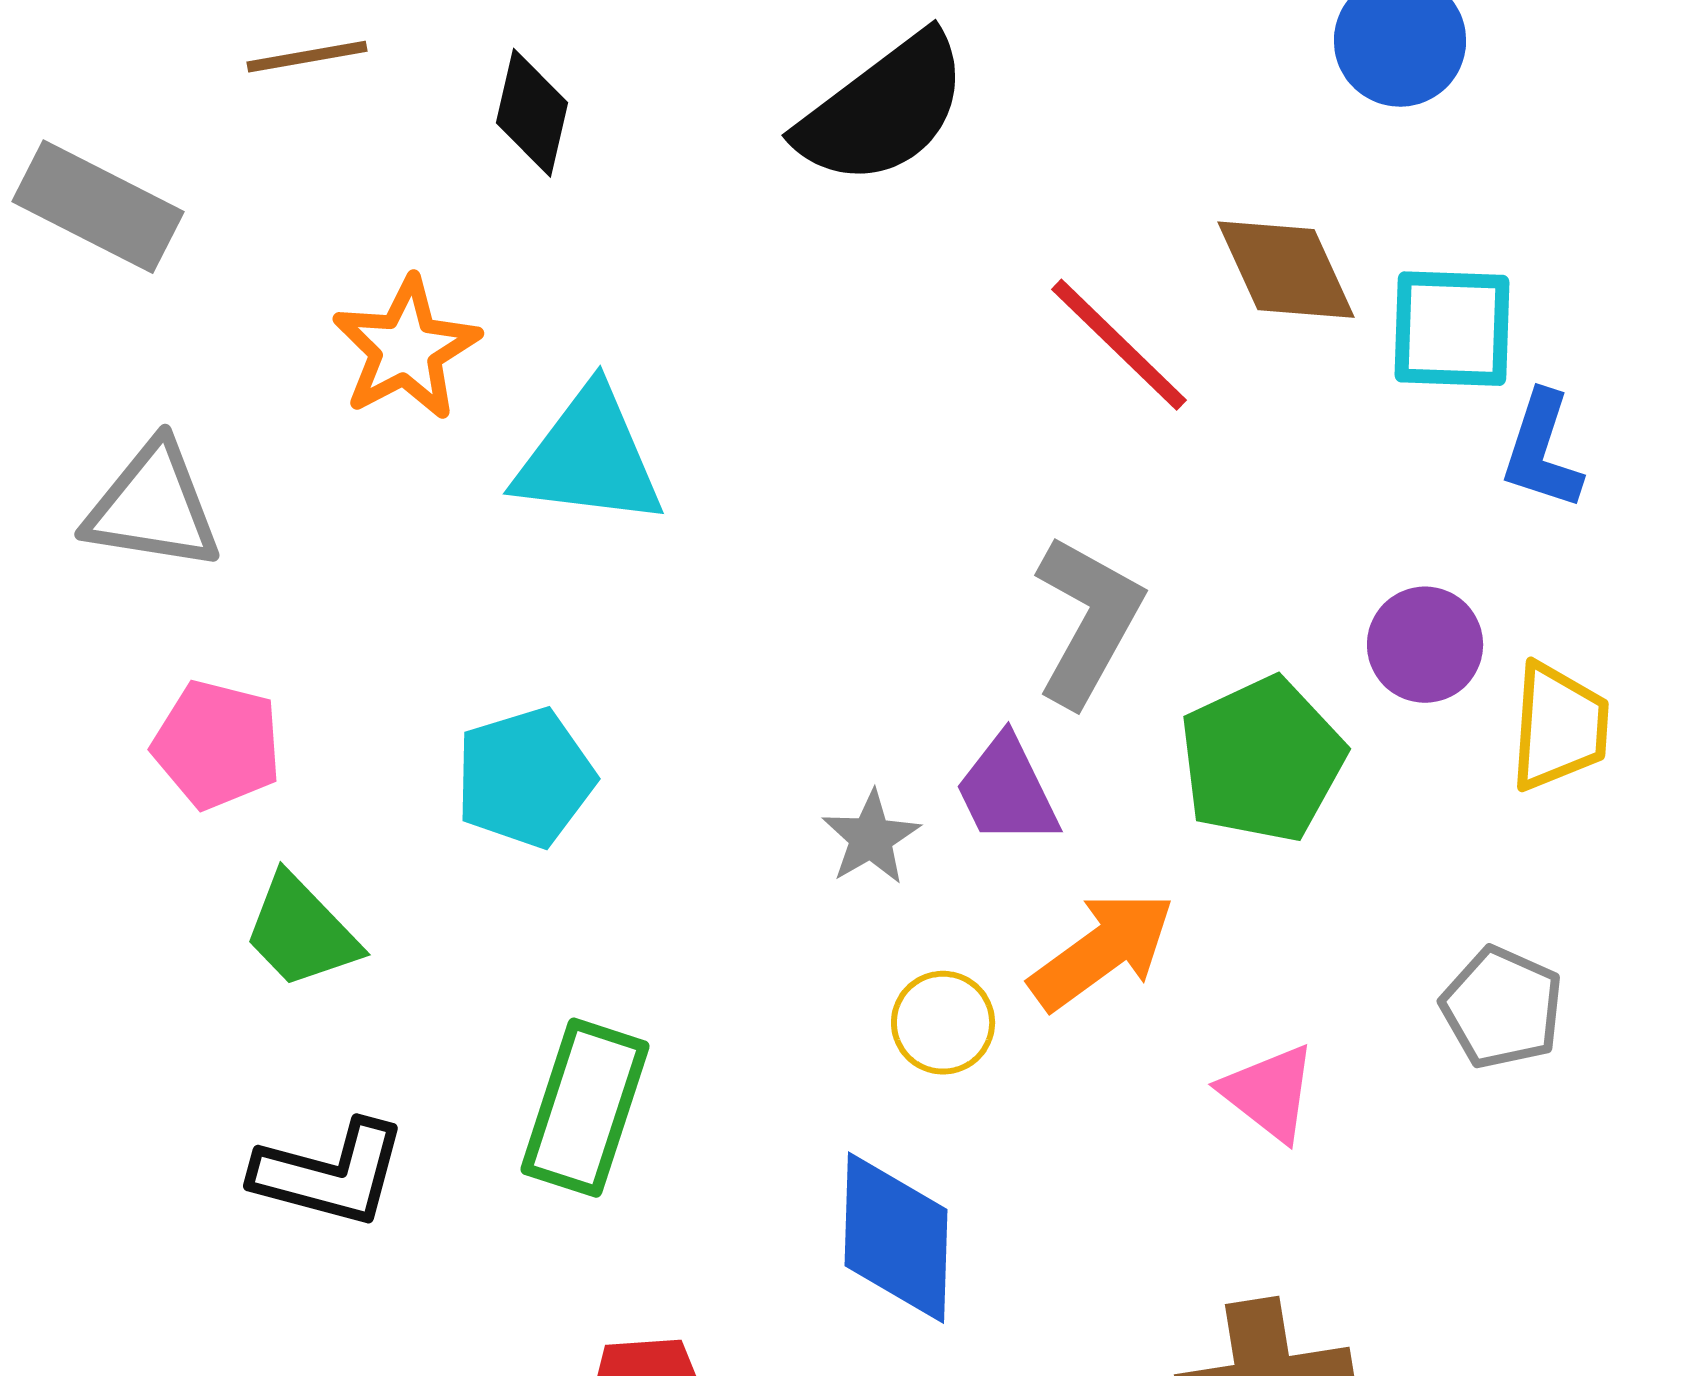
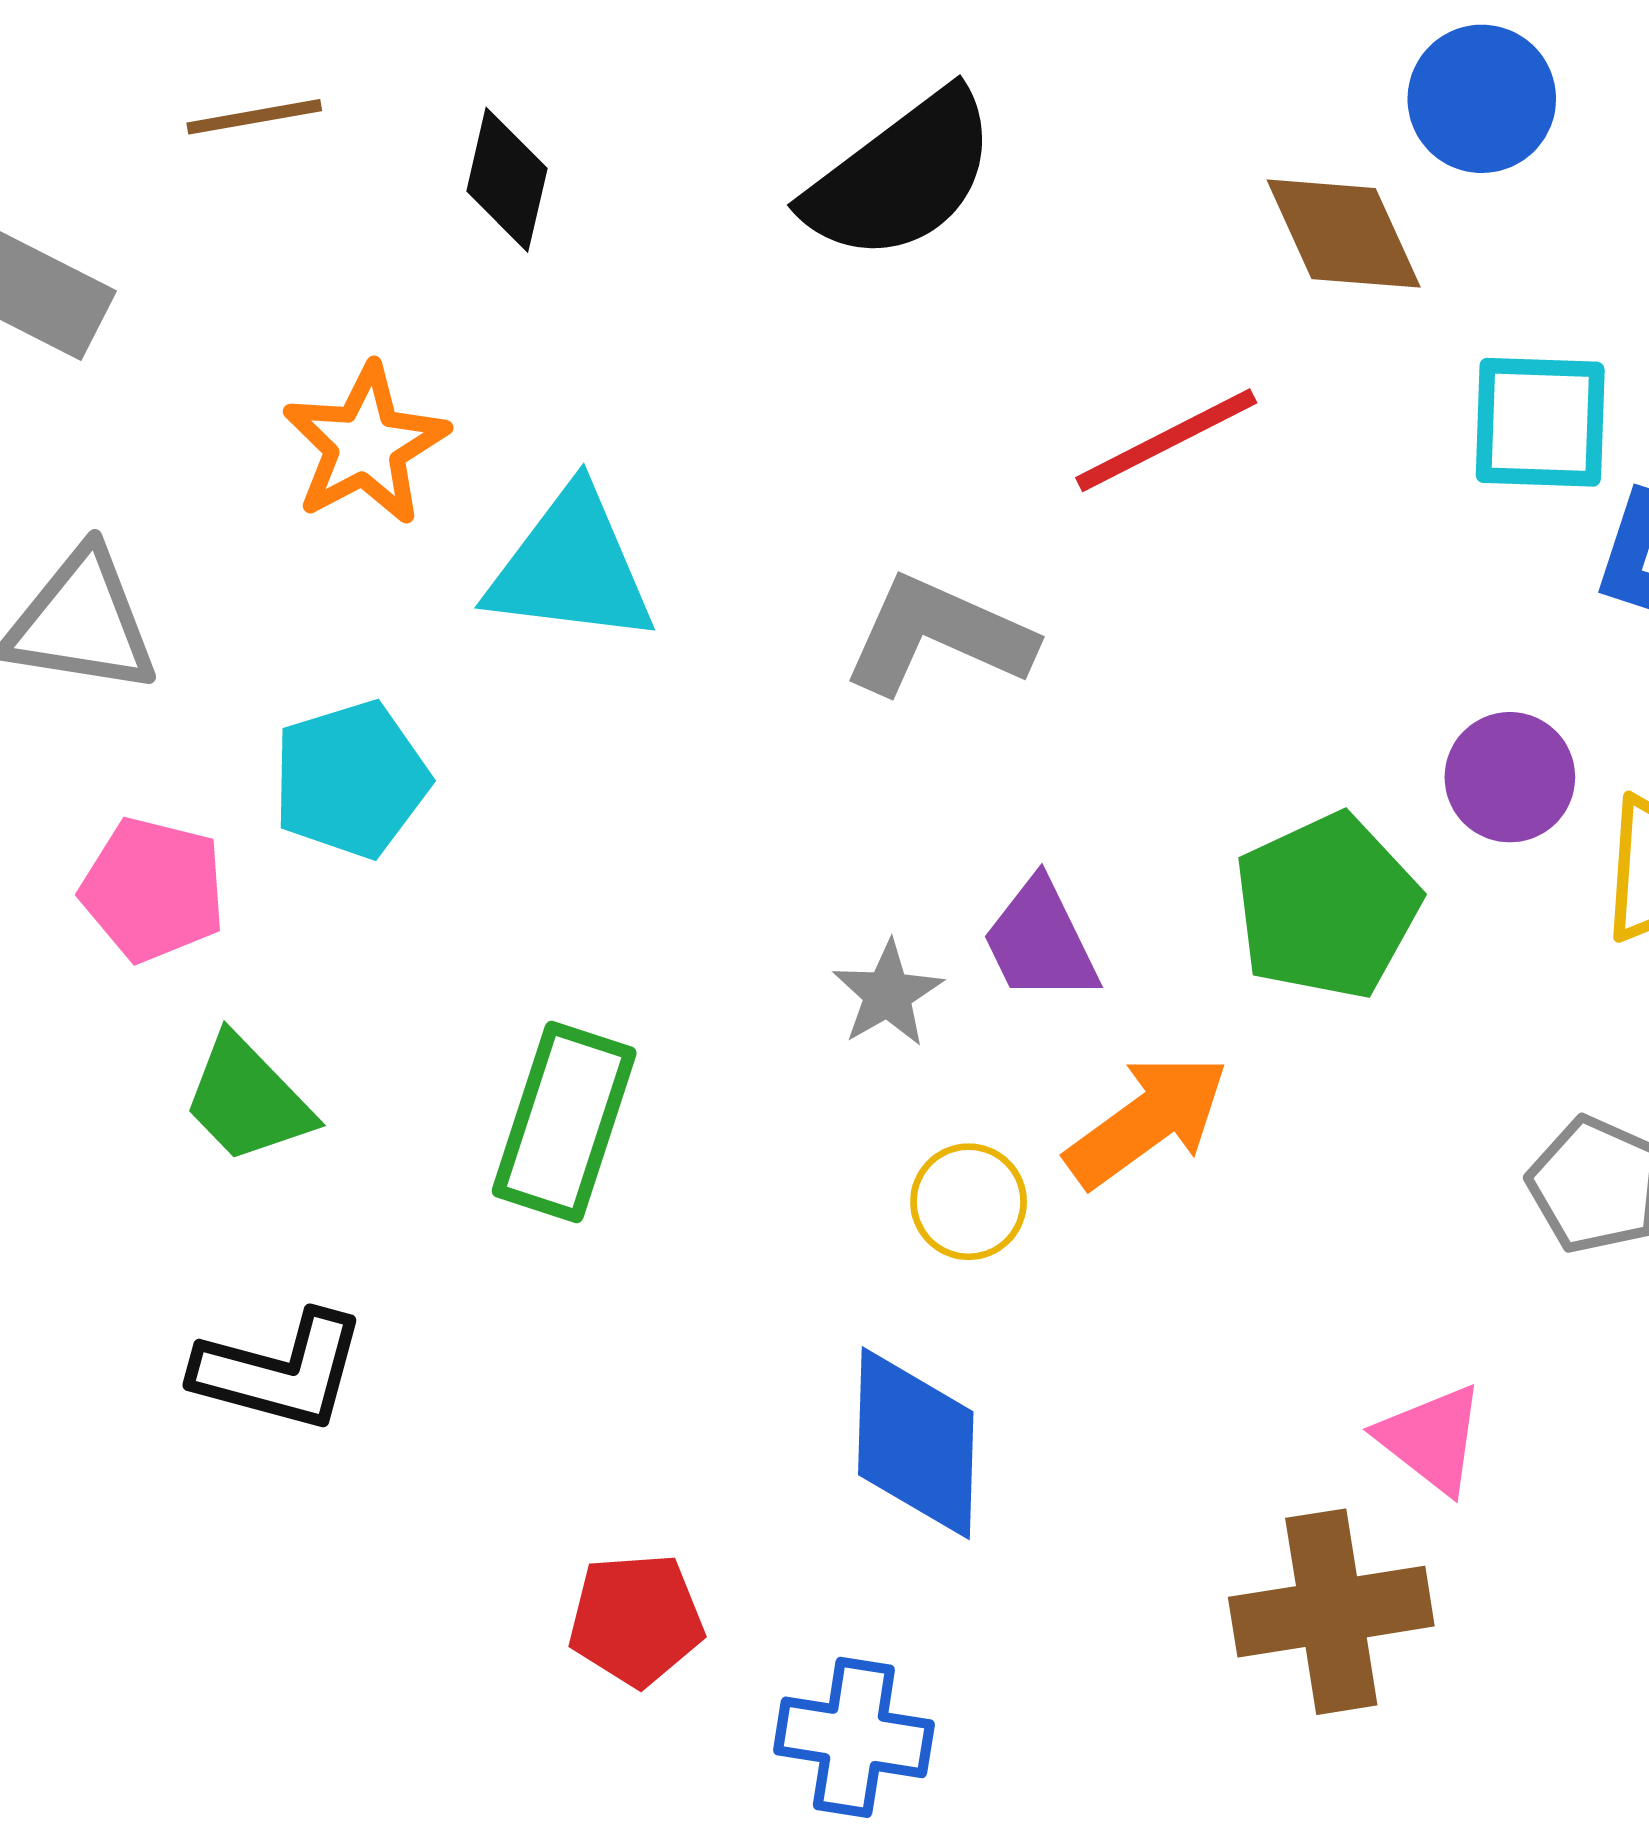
brown diamond: (1286, 270) -> (1344, 234), moved
red line: (1119, 345) -> (1166, 440), turned -71
gray L-shape: (1088, 621) -> (938, 636), moved, turned -95
cyan pentagon: (525, 778) -> (351, 779), moved
pink triangle: (1269, 1093) -> (1431, 1439), moved
green rectangle: (585, 1108) -> (564, 1122), moved

